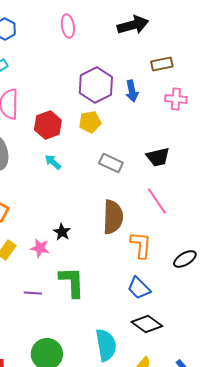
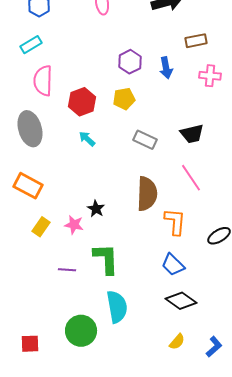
purple hexagon: (96, 85) -> (130, 62), size x0.7
cyan semicircle: (106, 345) -> (117, 307), moved

